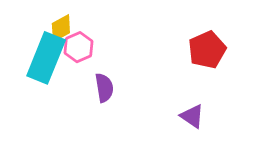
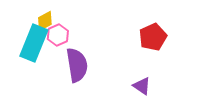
purple semicircle: (104, 88) -> (77, 65), size x1.6

